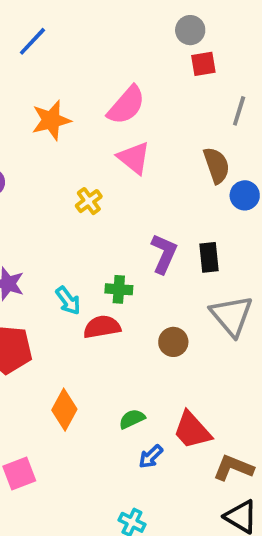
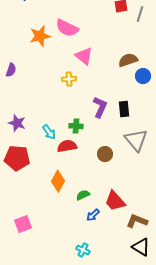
pink semicircle: (126, 105) -> (67, 28), moved, turned 75
gray line: (239, 111) -> (140, 14), moved
brown semicircle: (217, 165) -> (128, 60), turned -90
yellow cross: (89, 201) -> (69, 79), moved, turned 32
orange diamond: (64, 410) -> (58, 181), moved

